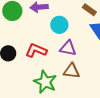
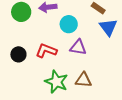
brown triangle: (72, 71) -> (83, 80), moved

